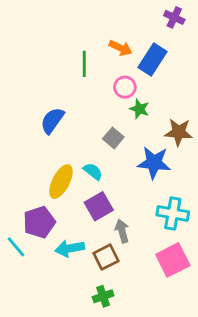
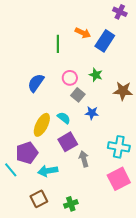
pink circle: (125, 87) -> (70, 78), moved
blue star: (154, 163) -> (92, 113), moved, size x0.6
brown square: (106, 257) -> (39, 199), moved

